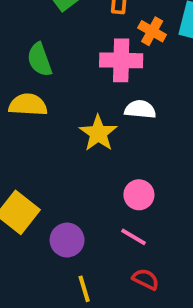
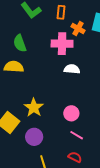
yellow star: (98, 133) -> (34, 108), moved
pink line: (134, 237) -> (77, 135), moved

